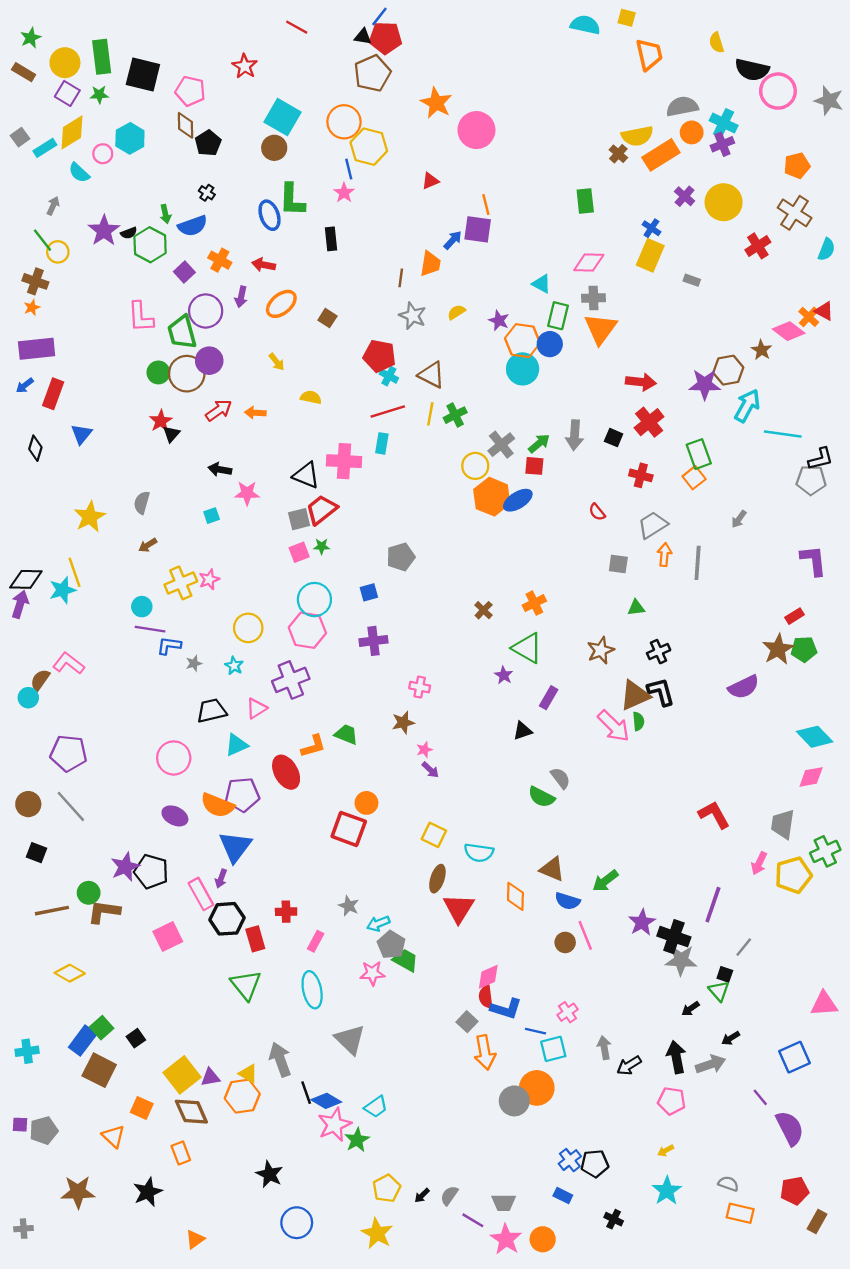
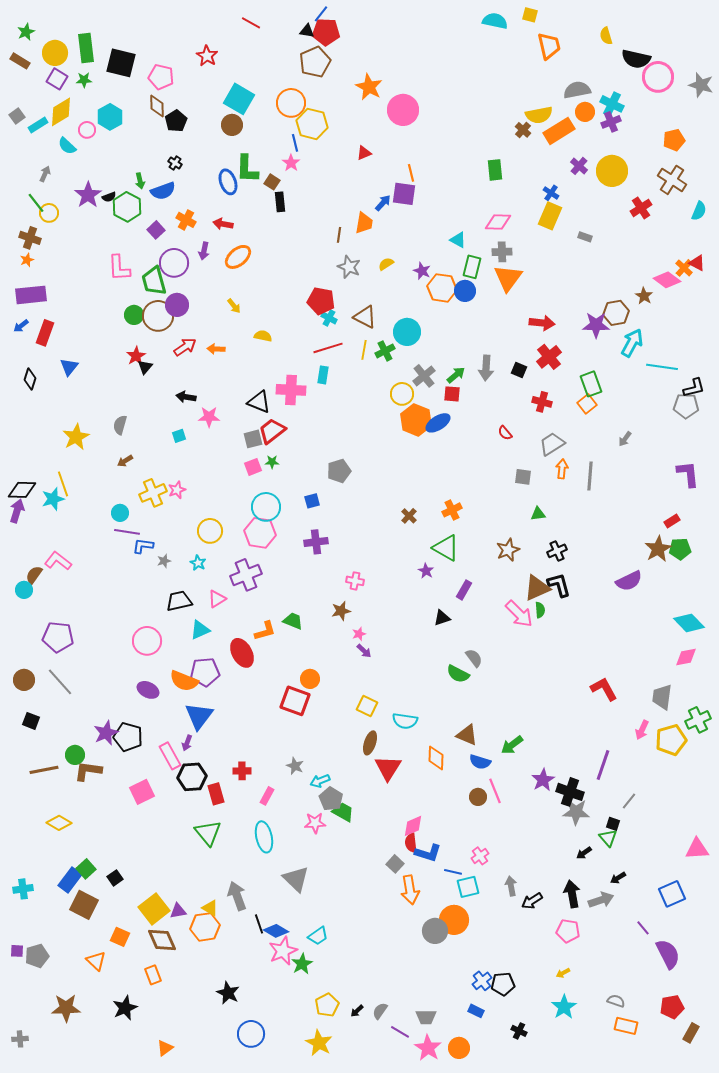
brown square: (327, 318) -> (272, 182), moved
cyan circle: (523, 369) -> (407, 332), moved

